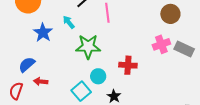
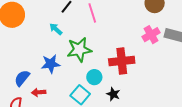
blue star: (43, 33) -> (51, 64), moved, turned -30
red cross: (128, 65) -> (122, 61), size x1.4

